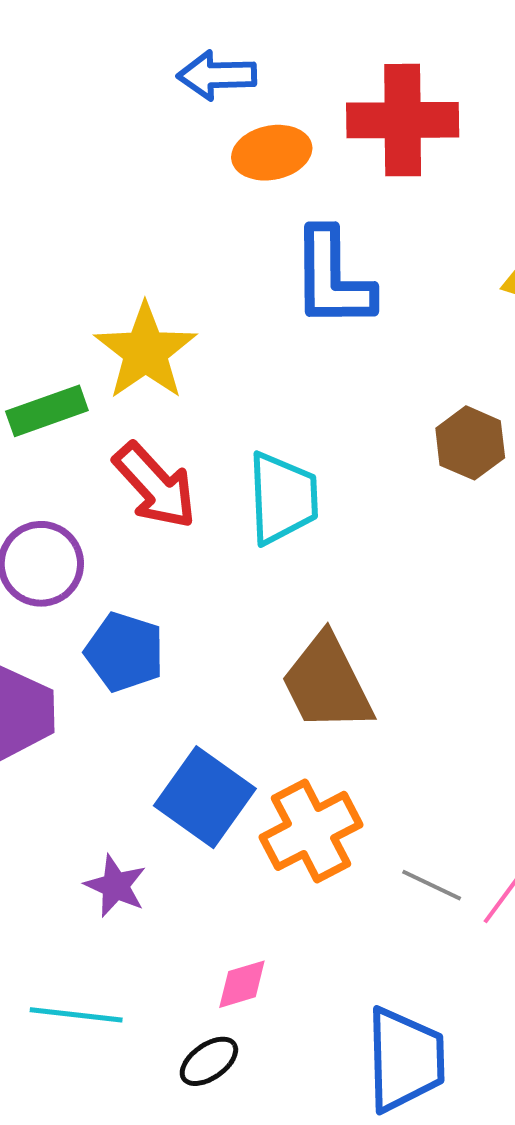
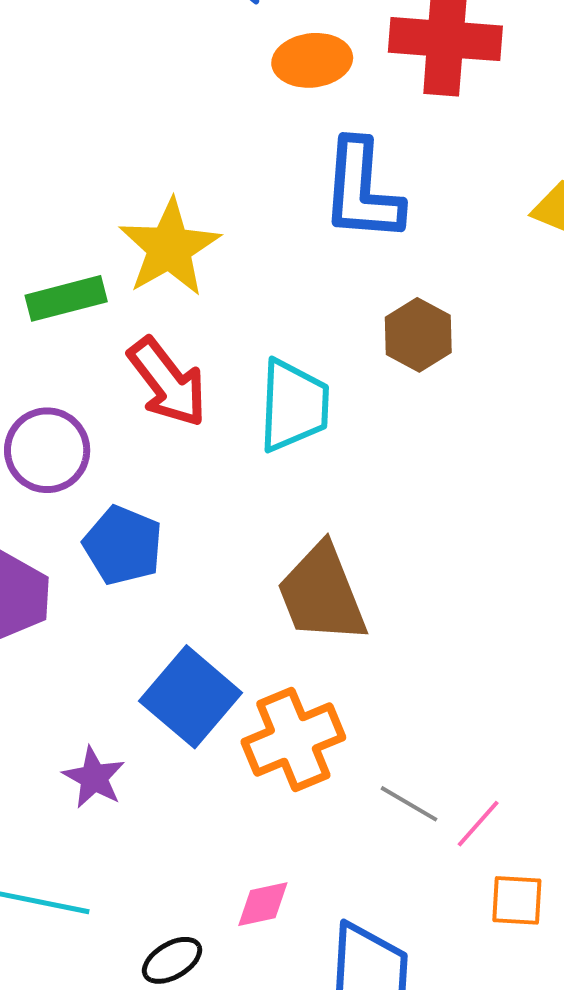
brown hexagon: (470, 443) -> (418, 335), moved
pink diamond: (242, 984) -> (263, 904), moved

